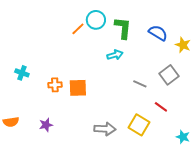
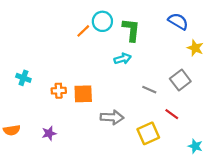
blue semicircle: (158, 33) -> (178, 21), moved
yellow square: (139, 125) -> (148, 133), turned 35
gray arrow: (105, 129) -> (112, 117), moved

